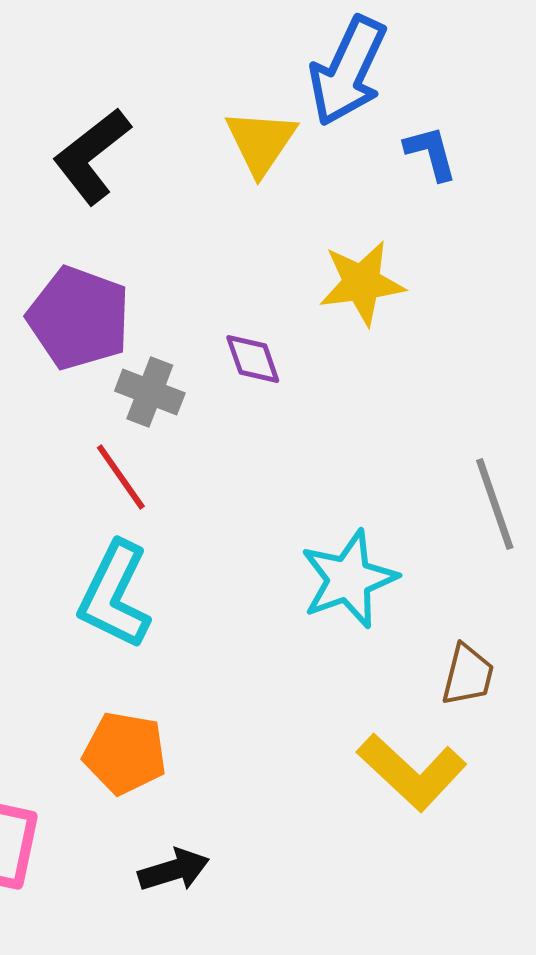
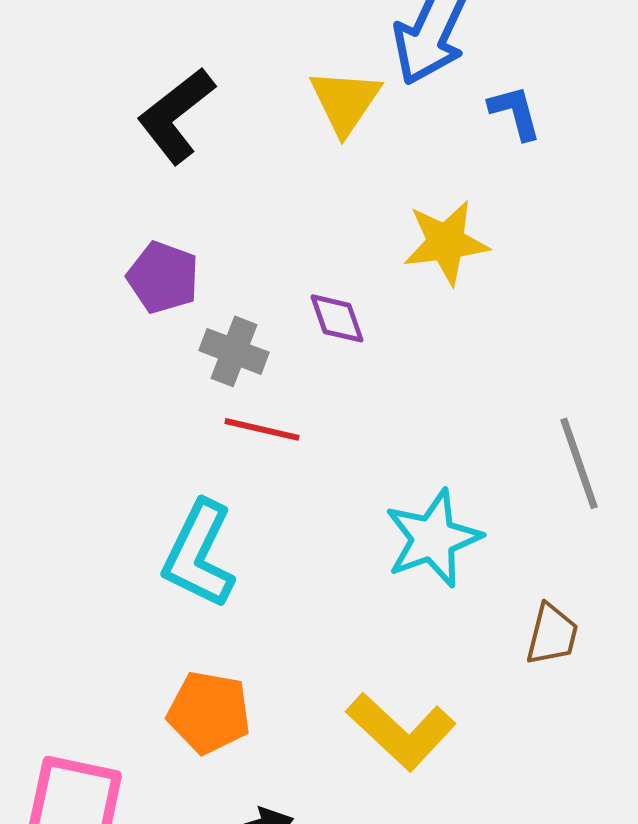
purple pentagon: (79, 318) -> (163, 277), size x0.7
red line: (121, 477) -> (262, 429), moved, turned -42
yellow L-shape: (412, 772) -> (401, 731), moved

